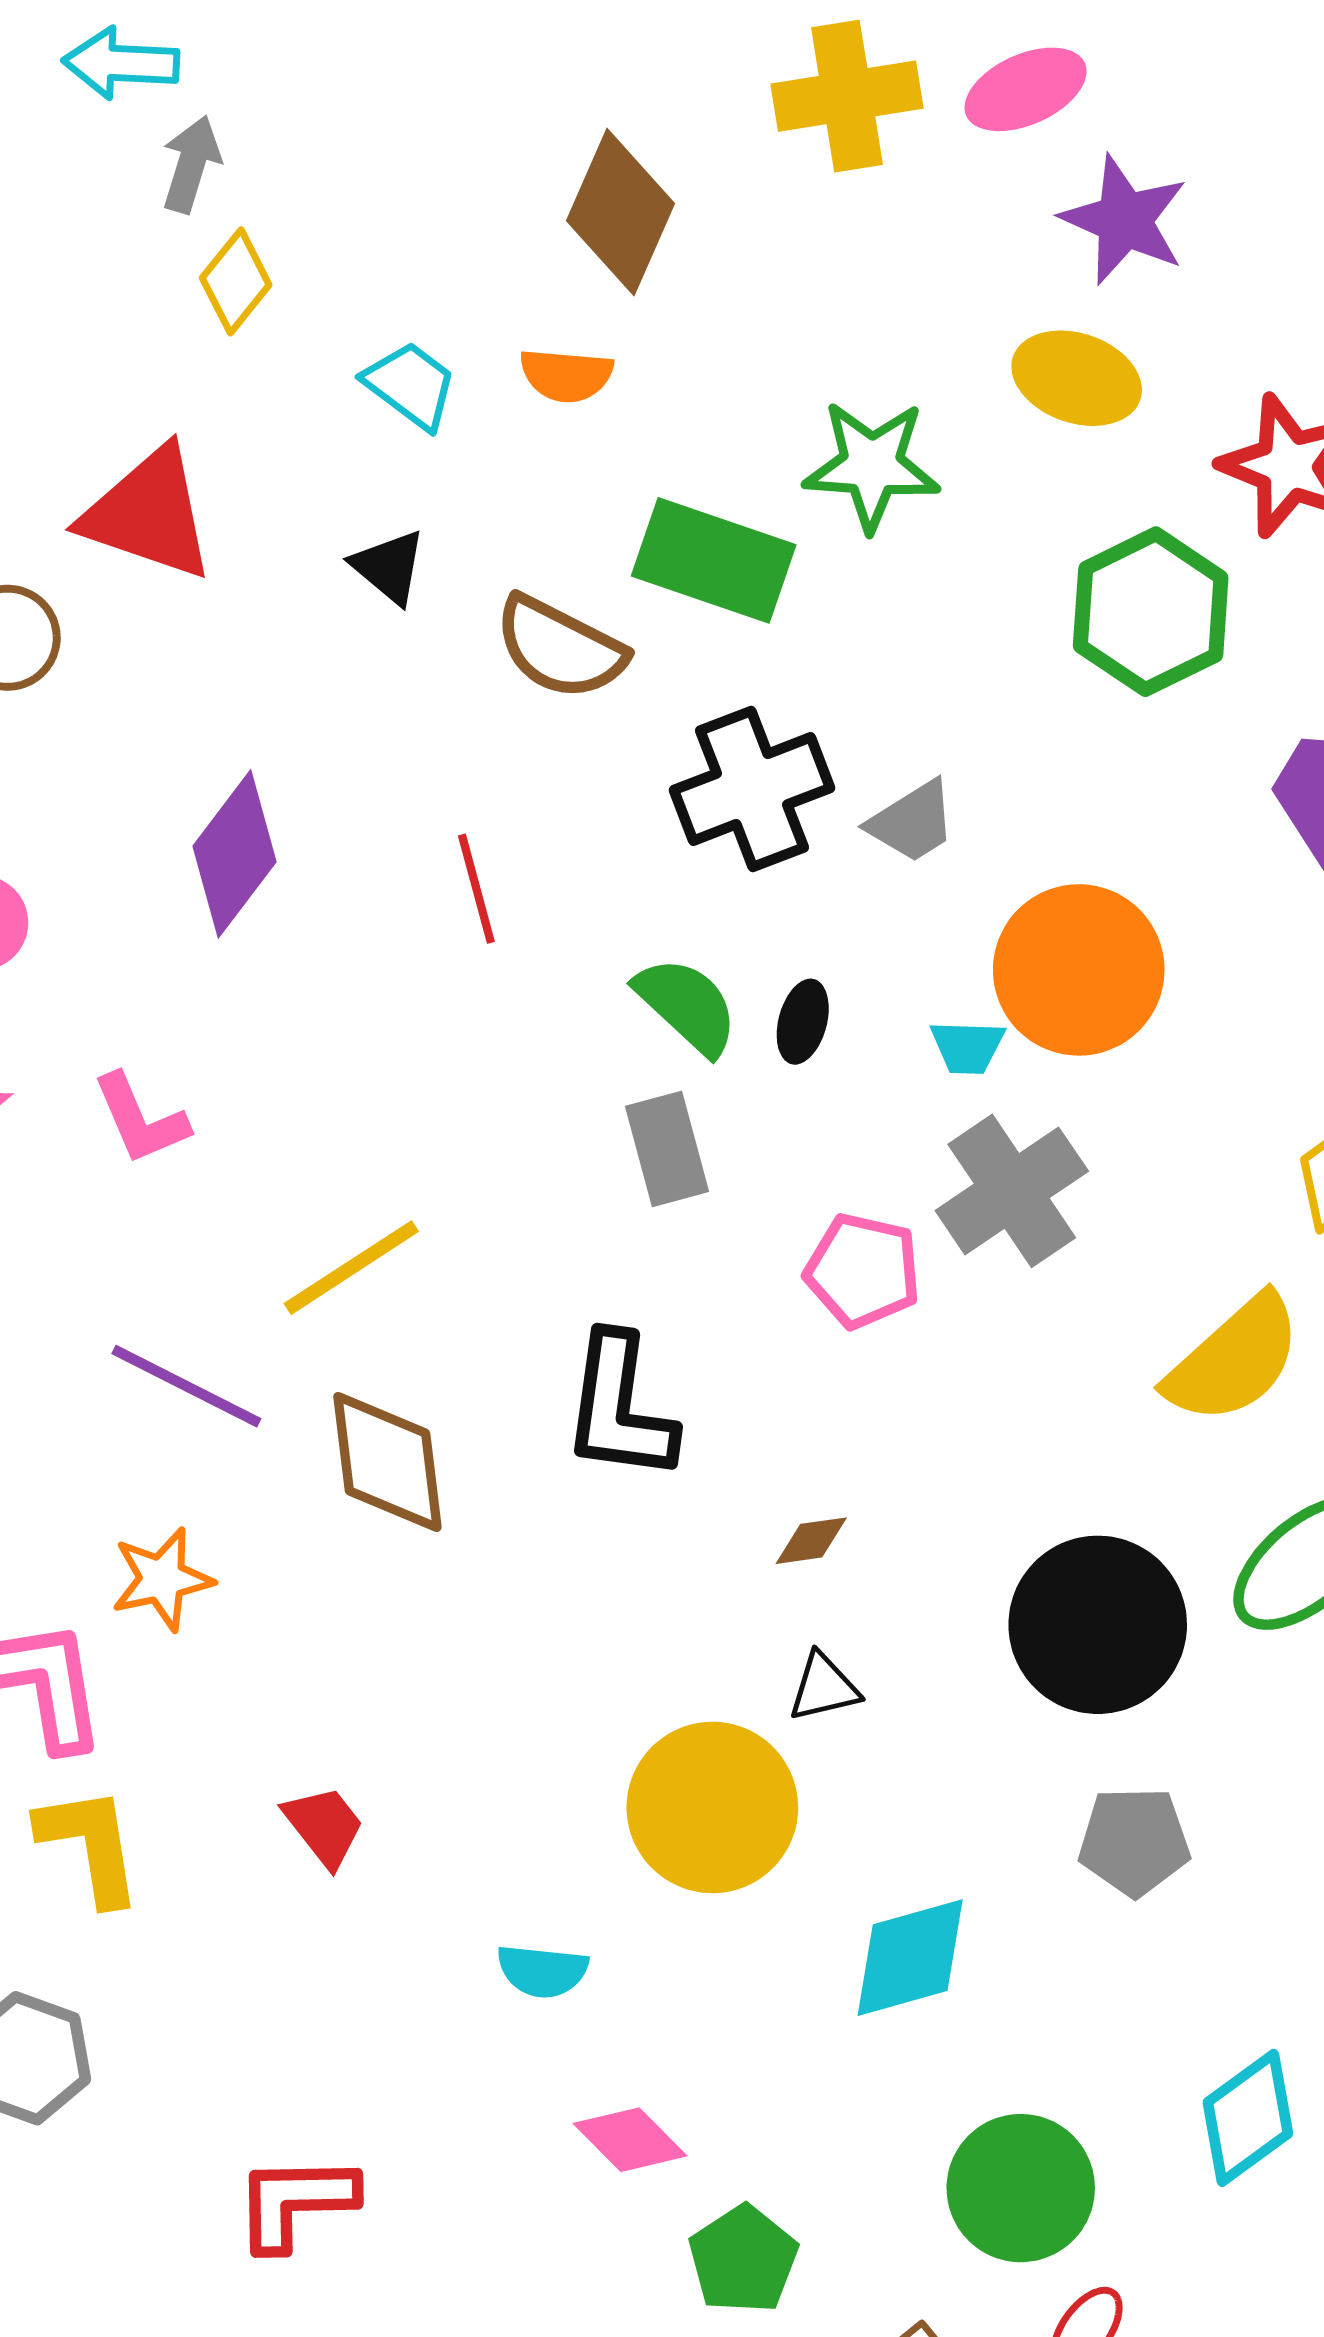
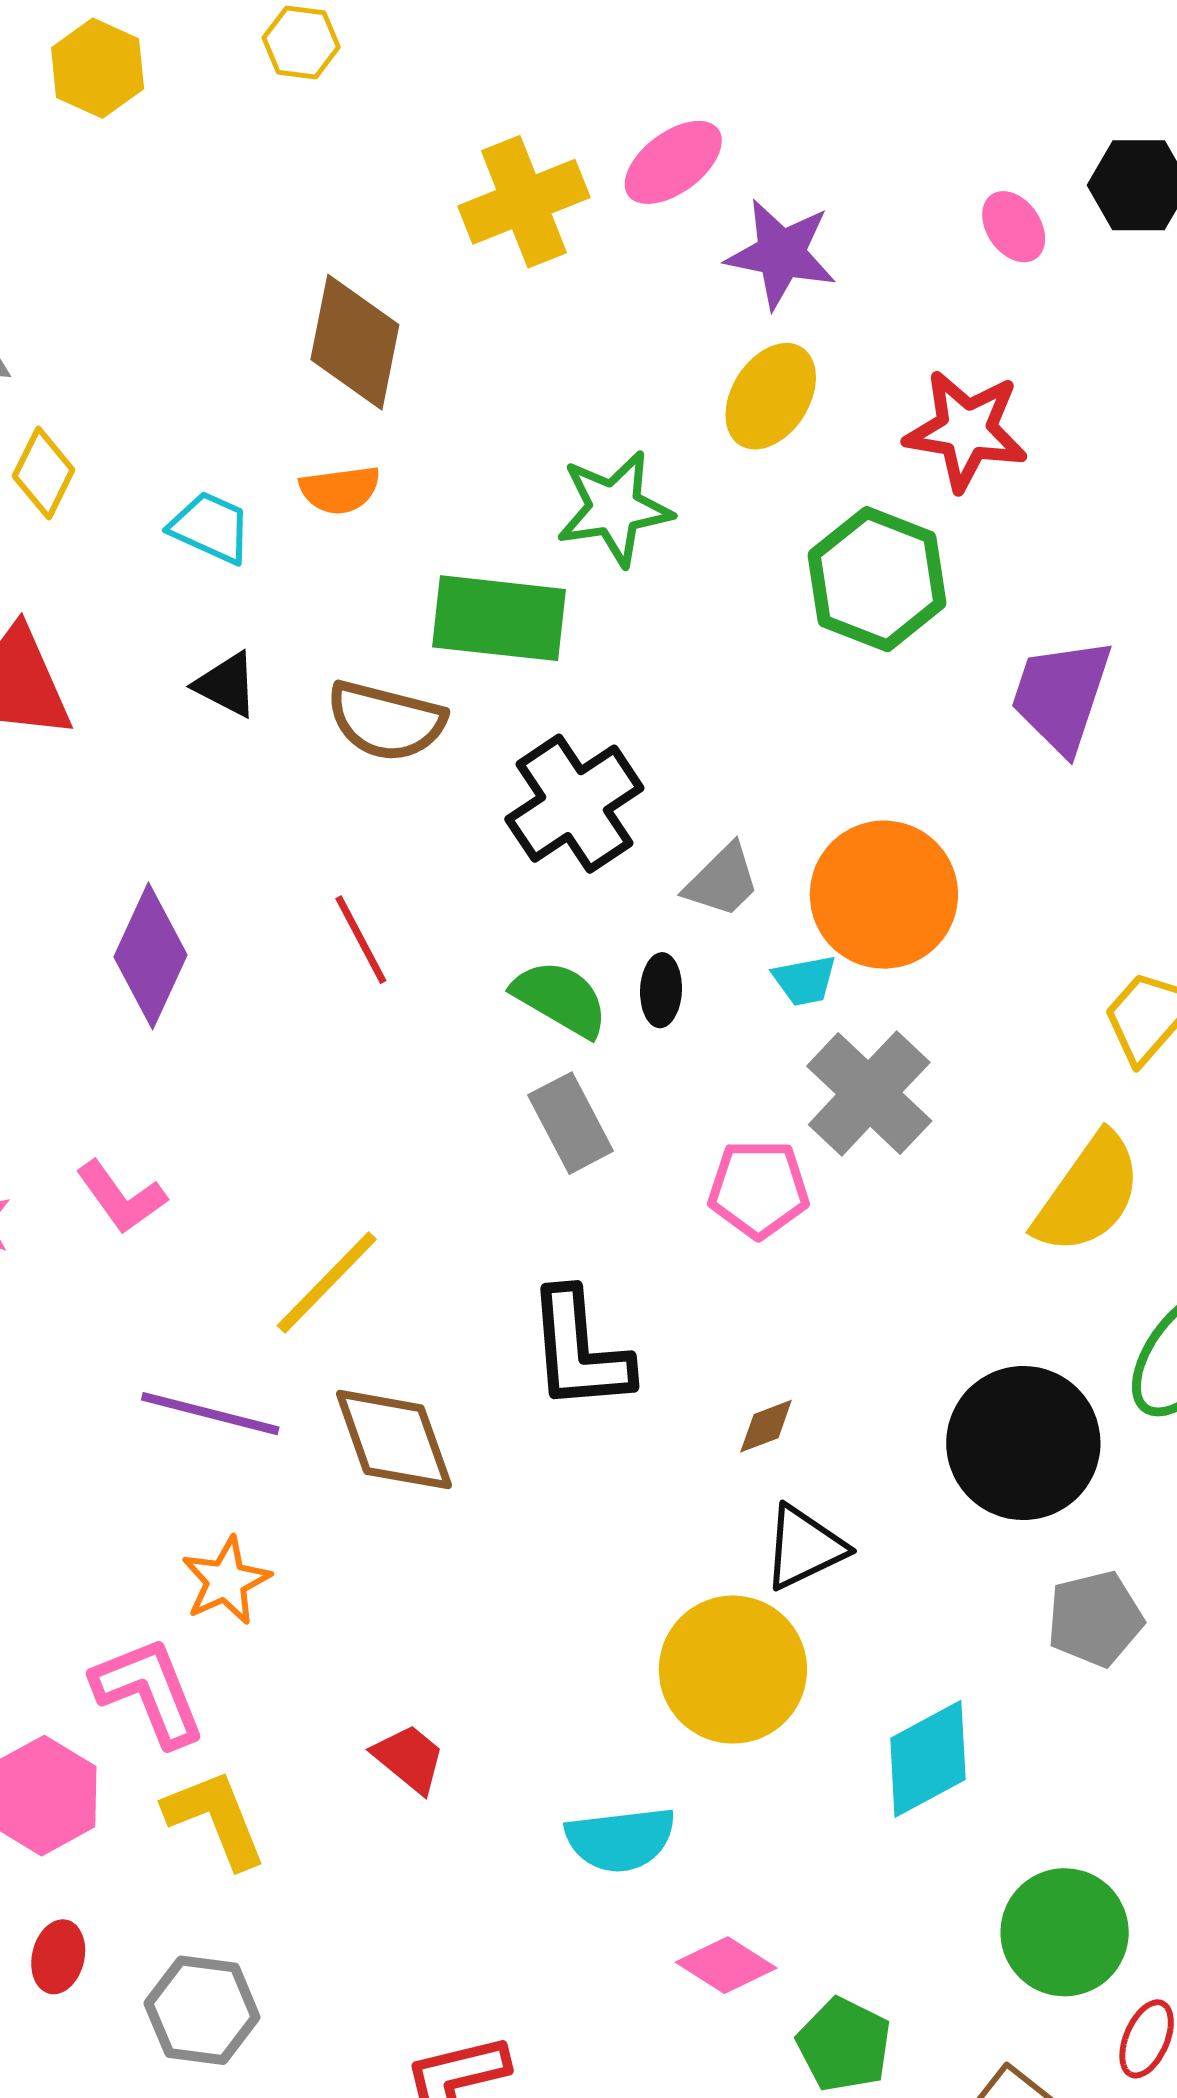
yellow ellipse: (1077, 378) -> (771, 396), turned -64
gray trapezoid: (912, 822) -> (722, 881), moved
black triangle: (824, 1687) -> (804, 1547), size x1.4
cyan semicircle: (542, 1971) -> (620, 1839), size x1.4

